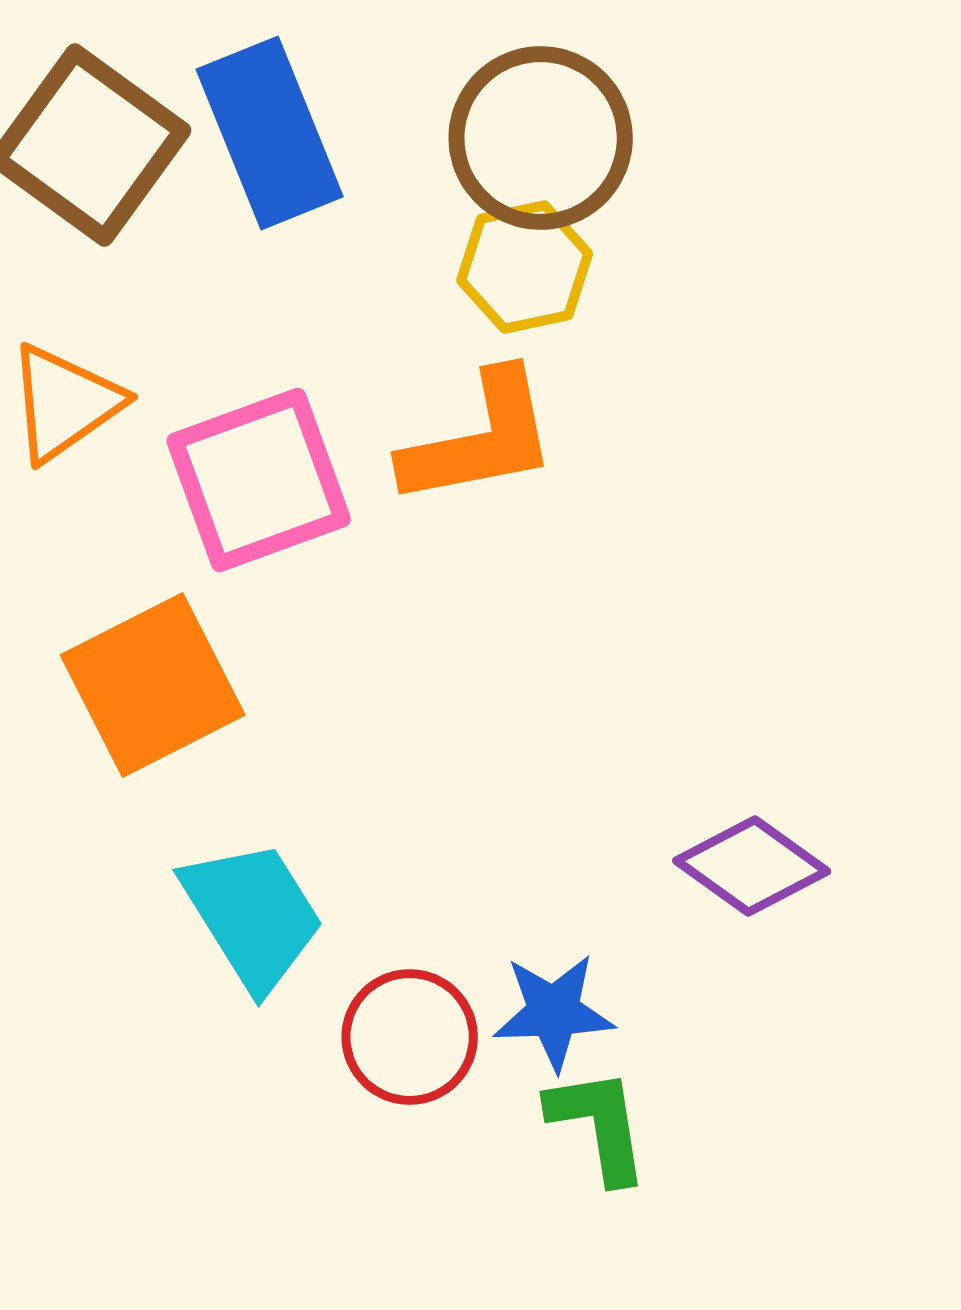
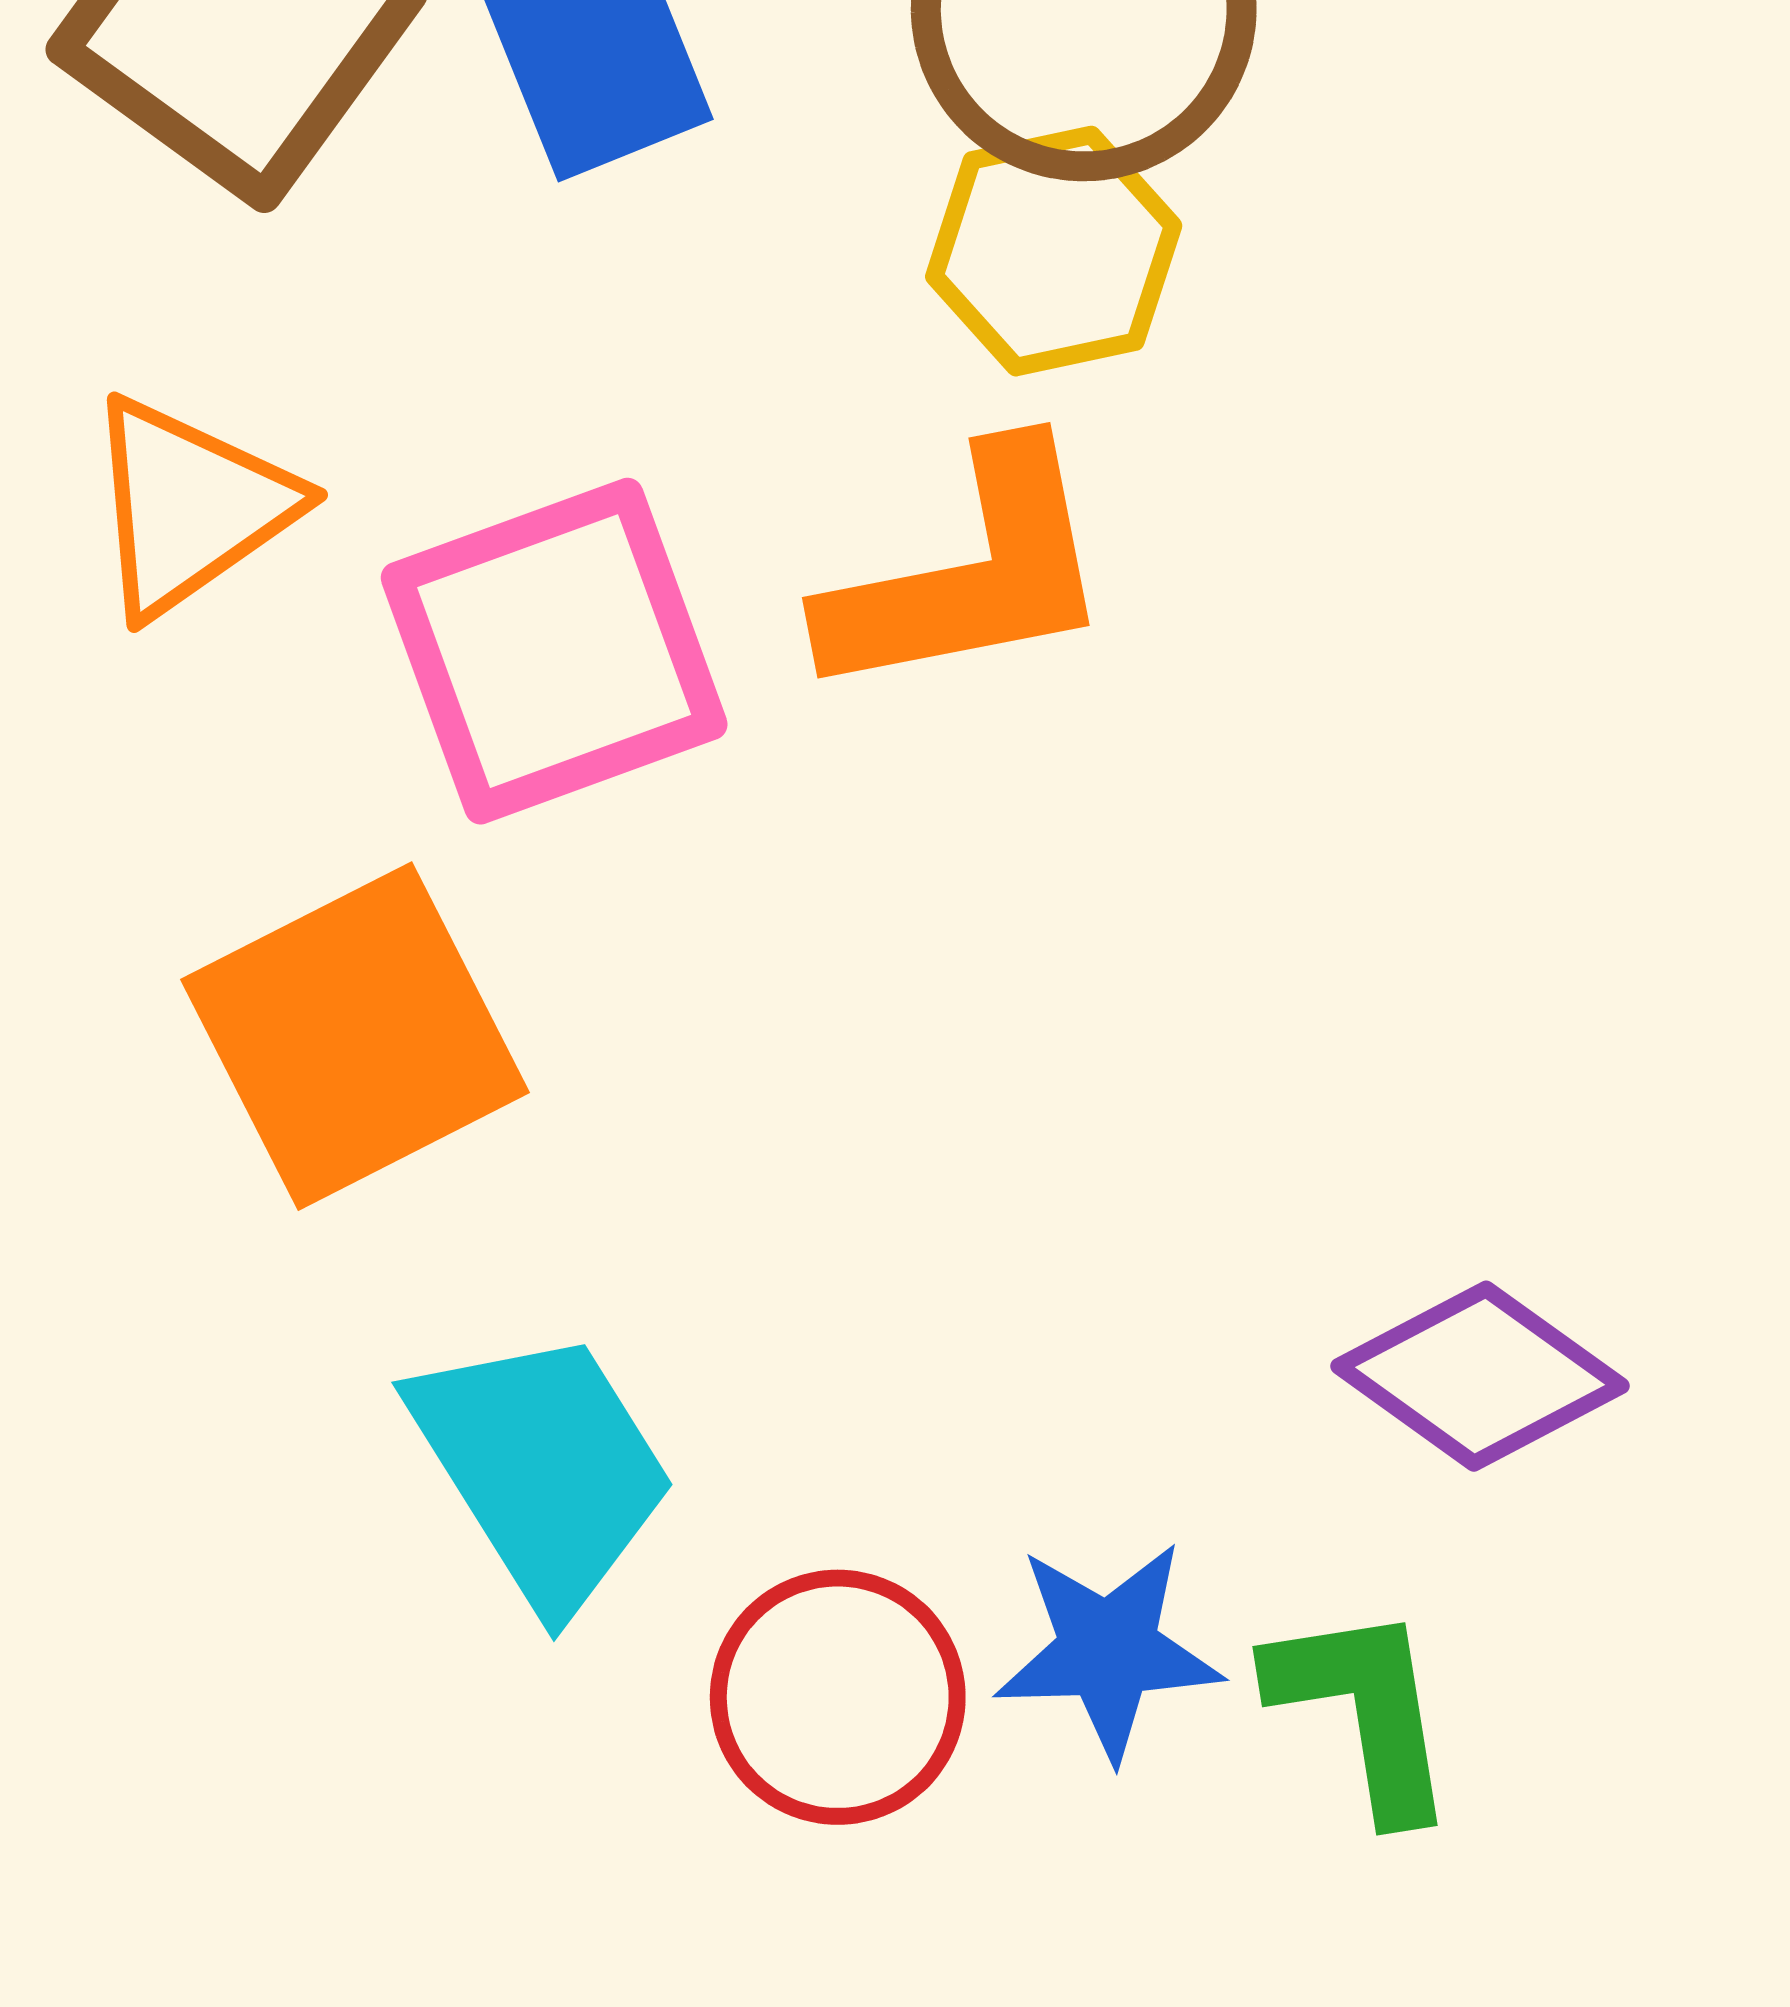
green L-shape: (599, 1125) -> (1364, 1710), moved

